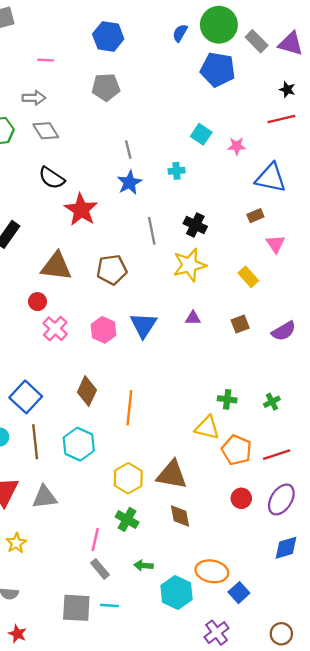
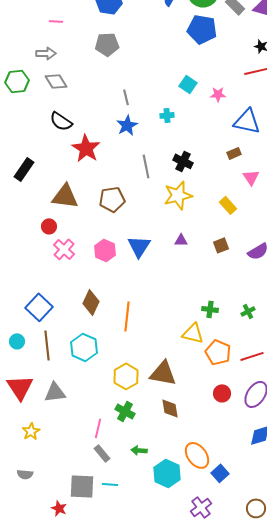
orange ellipse: (212, 571) -> (197, 455), turned 44
red star: (17, 634) -> (59, 508), moved

